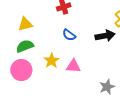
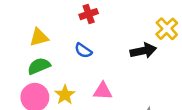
blue semicircle: (69, 35) -> (83, 51), moved
yellow star: (52, 61) -> (65, 95), moved

